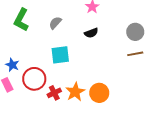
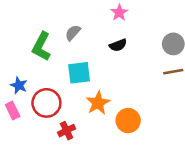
green L-shape: (21, 20) -> (41, 46), moved
orange star: (75, 92) -> (98, 103), moved
red cross: (54, 93) -> (67, 131), moved

